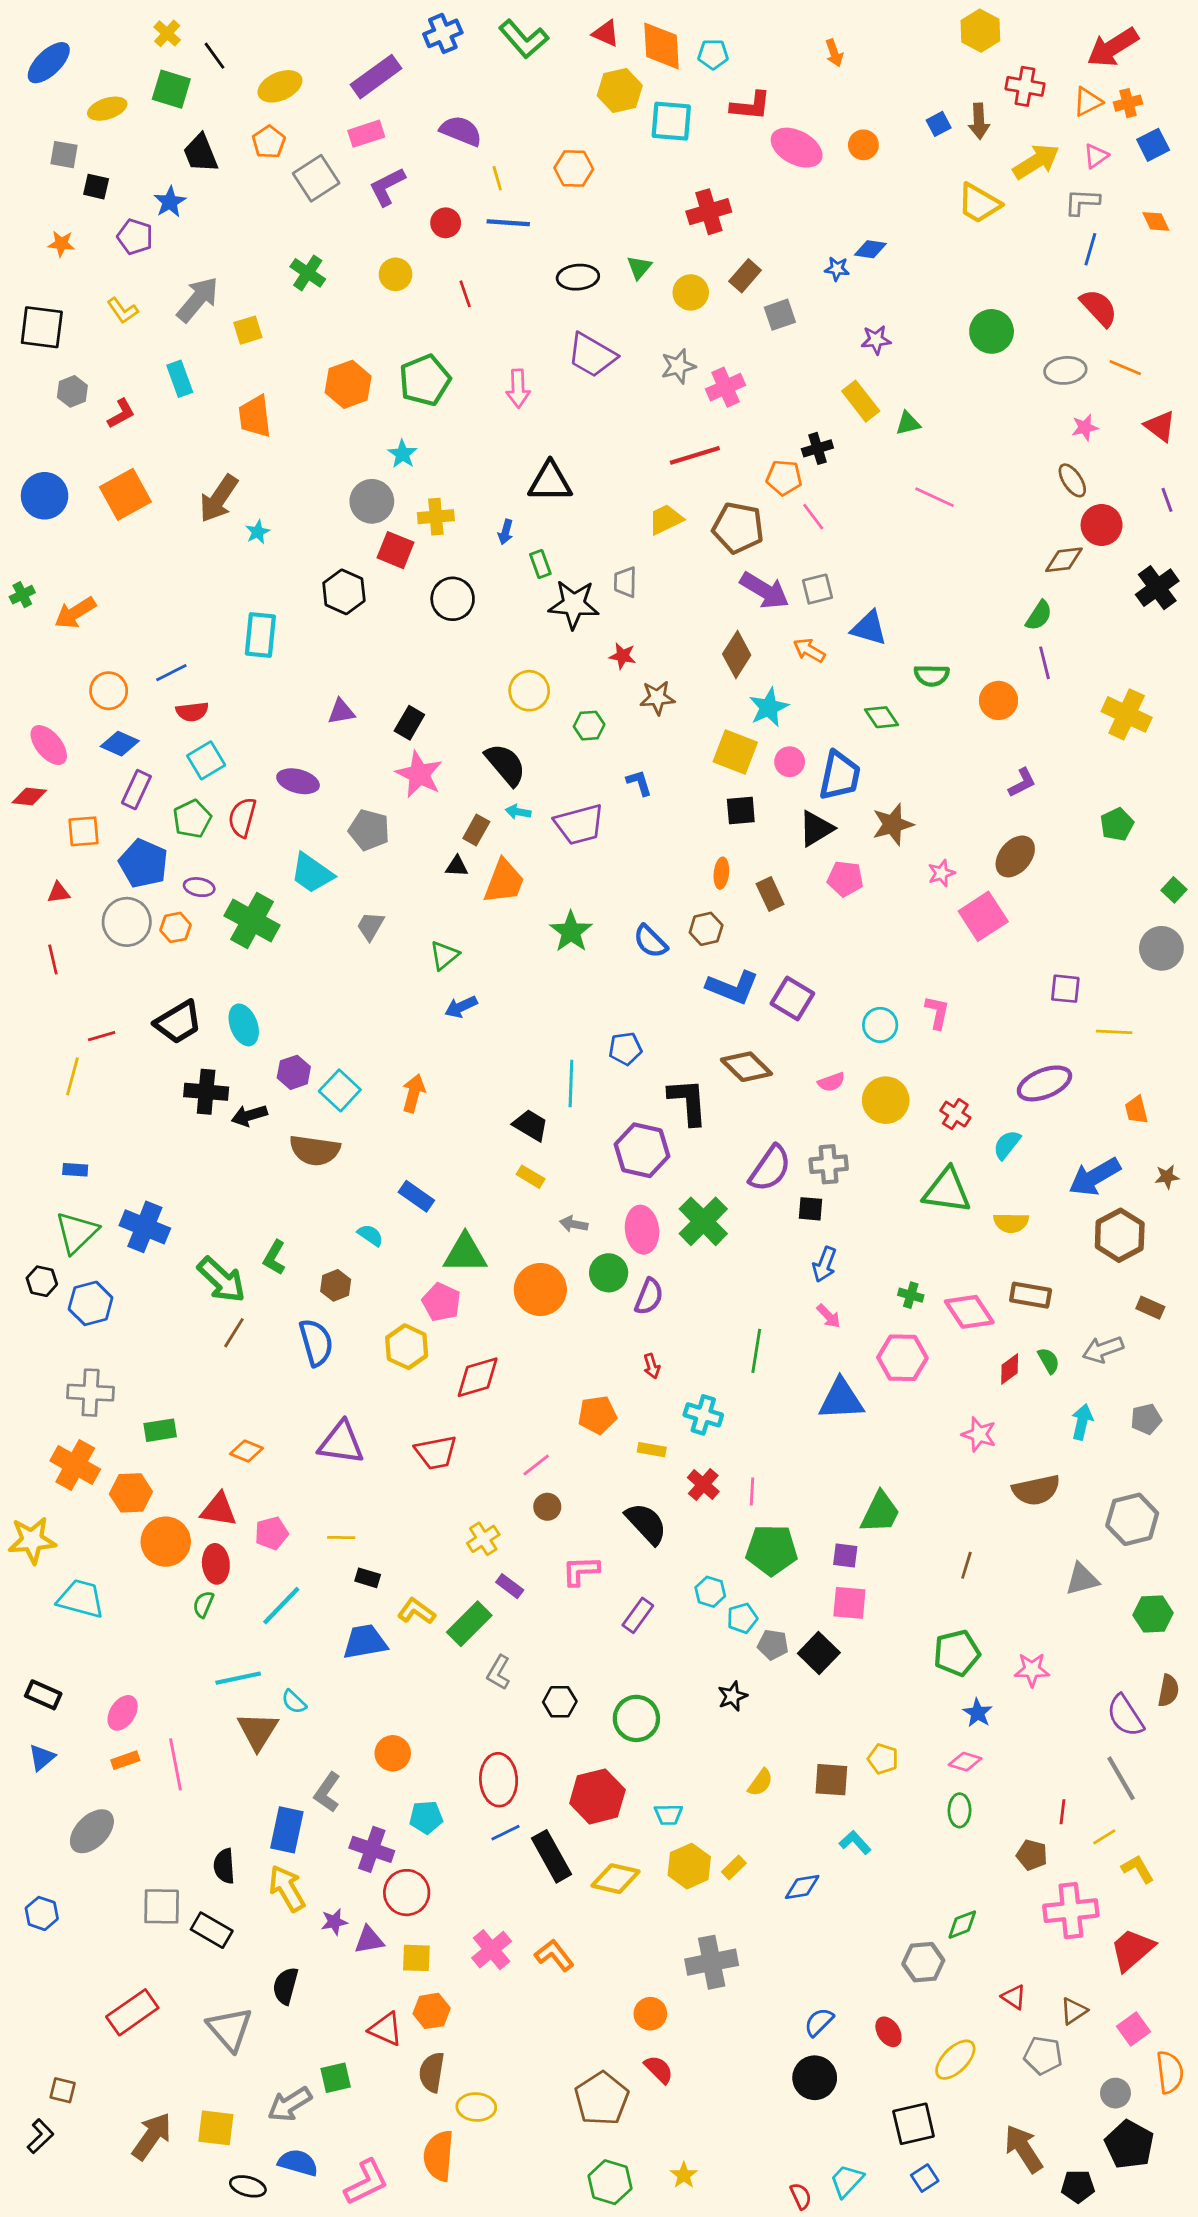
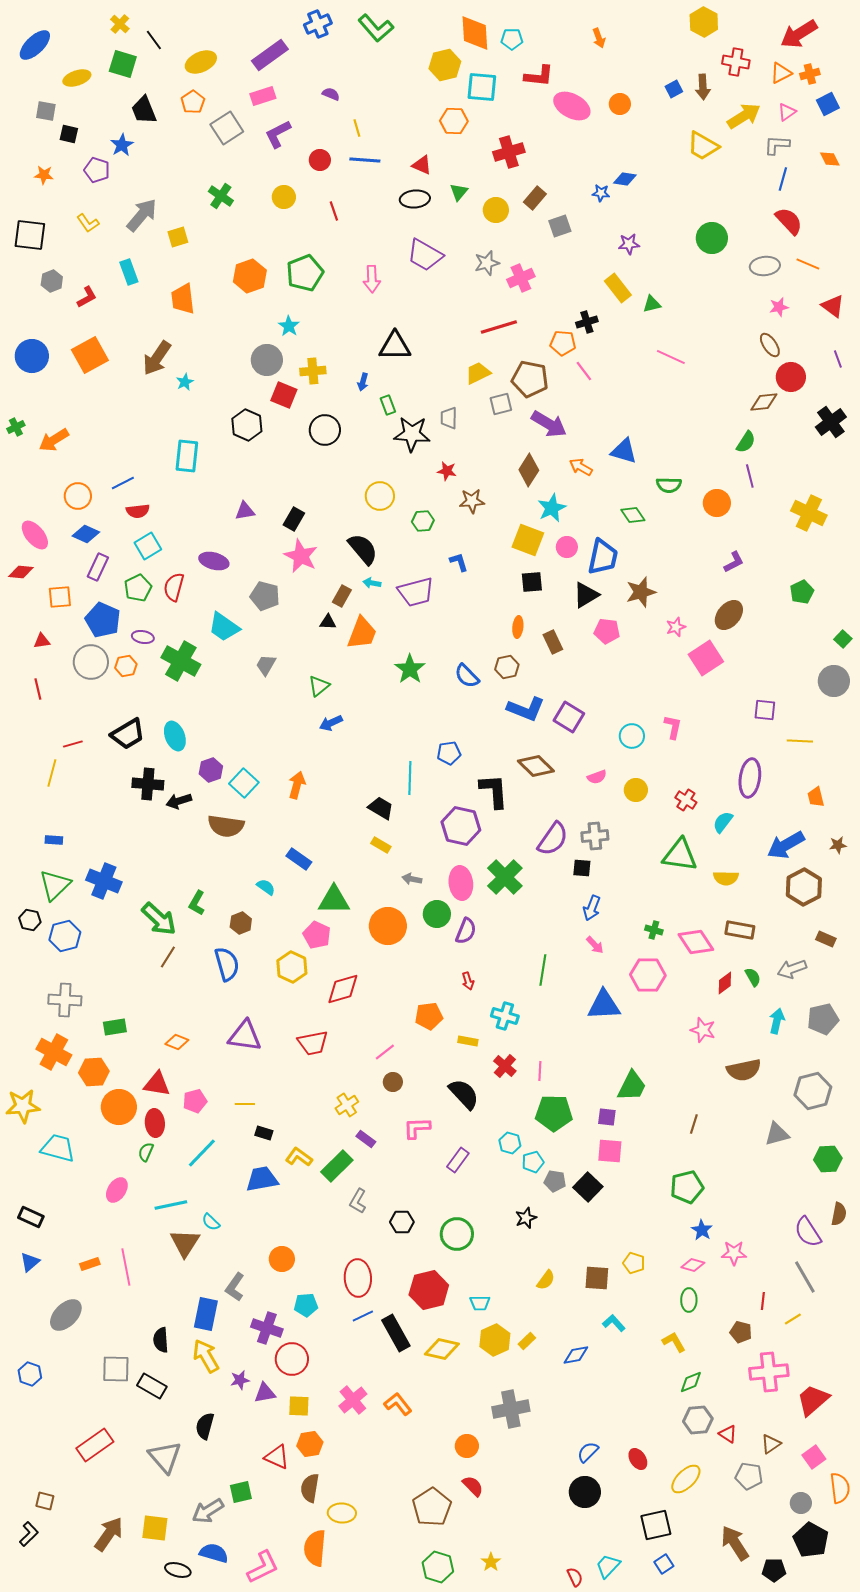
red triangle: (606, 33) -> (422, 165), moved
purple semicircle: (461, 131) -> (331, 94), size x0.6
orange hexagon: (574, 168) -> (454, 121), moved
gray square: (817, 589) -> (501, 404), moved
purple ellipse: (1044, 1083) -> (750, 778), turned -60
yellow circle: (886, 1100) -> (636, 790), size x0.7
gray pentagon: (1146, 1419) -> (823, 1019), size x1.4
pink star: (1032, 1670) -> (734, 1253), moved
pink ellipse: (123, 1713) -> (117, 1190), moved
yellow L-shape: (1138, 1869) -> (674, 1342), moved
gray hexagon: (923, 1962) -> (698, 1420), moved

